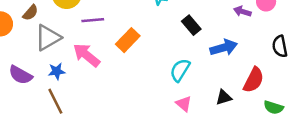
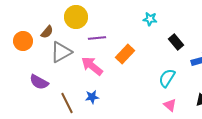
blue star: (57, 71) -> (92, 97), moved

